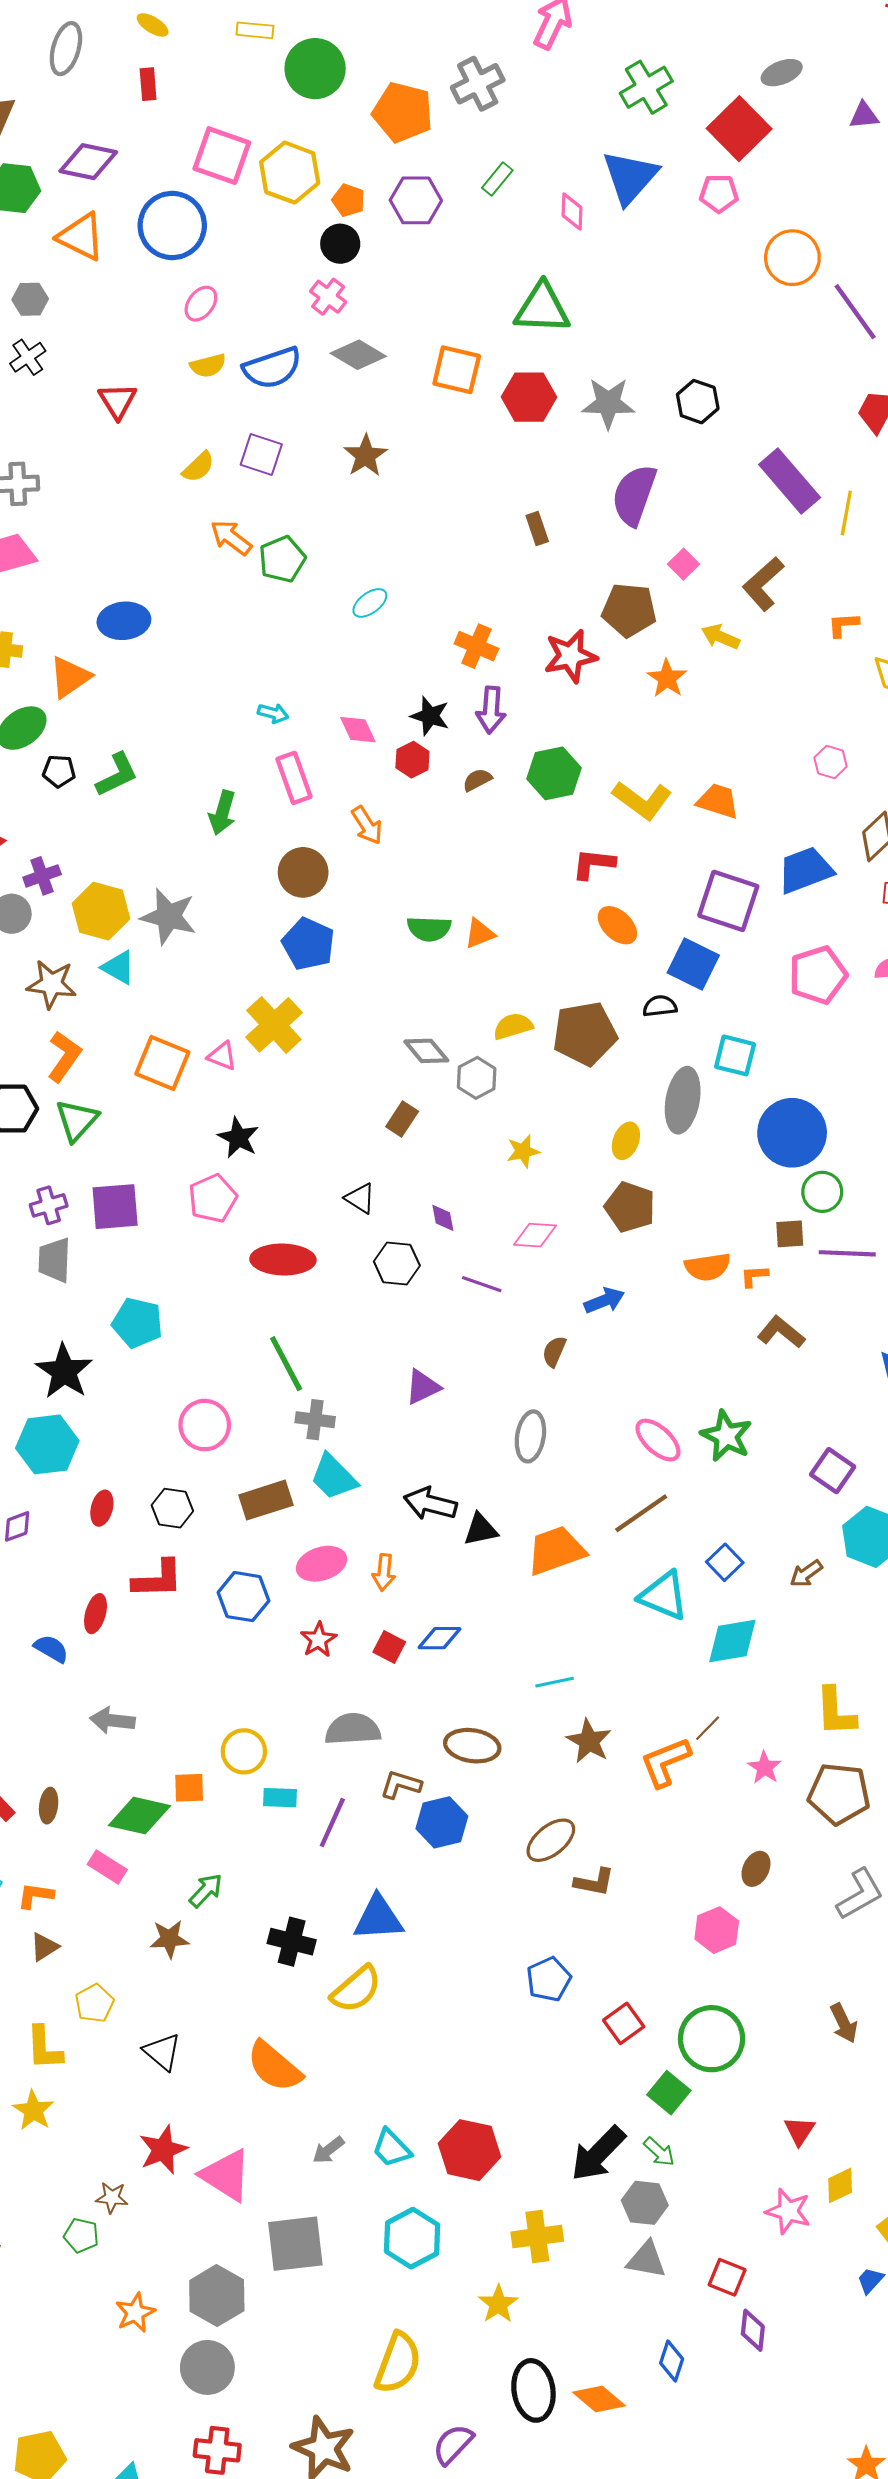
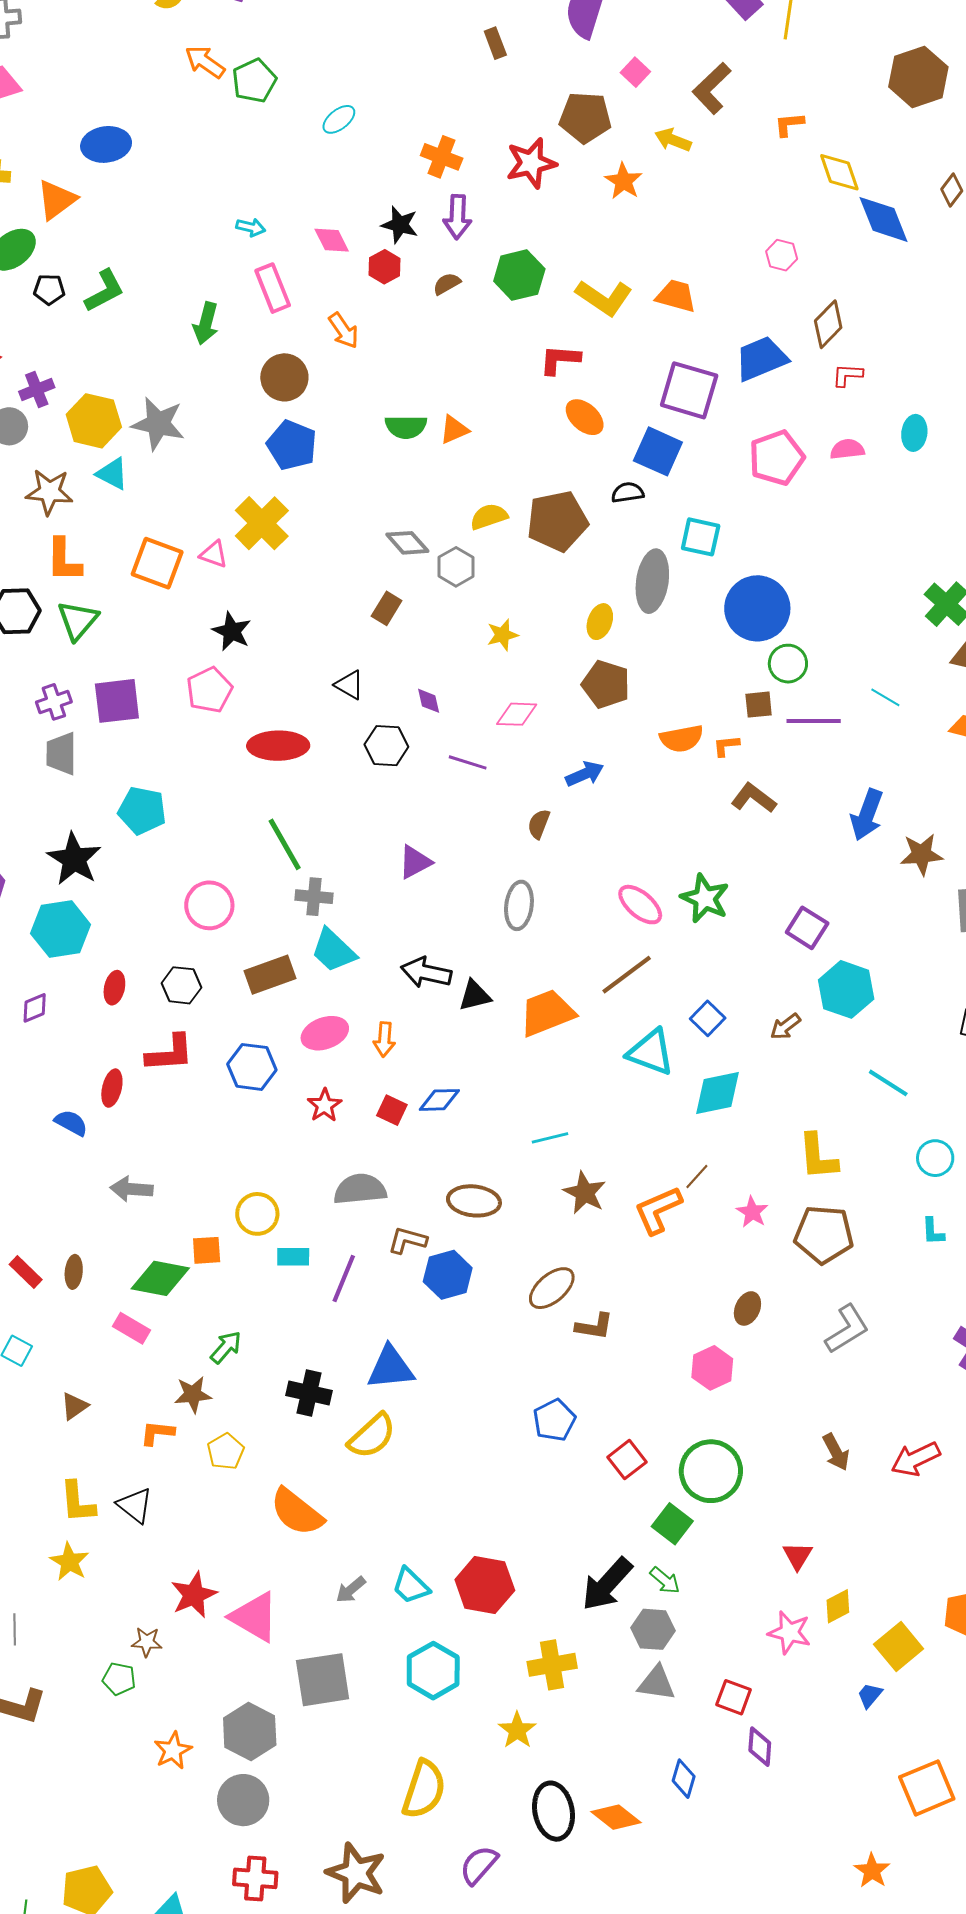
orange L-shape: (64, 1056) -> (64, 560), turned 147
orange L-shape: (35, 1896) -> (157, 1433), moved
yellow pentagon: (94, 2003) -> (226, 1451), moved
black triangle: (162, 2052) -> (135, 1505), moved

